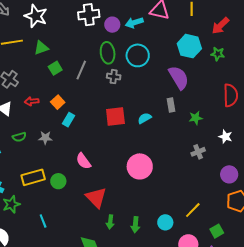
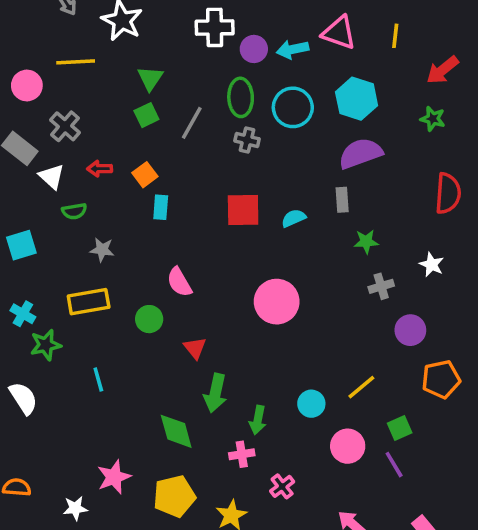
cyan hexagon: (189, 46) -> (357, 99), moved
green triangle: (41, 48) -> (150, 78), moved, turned -42
purple semicircle: (179, 78) -> (360, 153), turned -85
green star: (196, 118) -> (366, 242), moved
cyan rectangle: (69, 120) -> (161, 207), turned -32
green semicircle: (19, 137) -> (74, 211), moved
gray star: (45, 138) -> (102, 250), moved
purple circle: (229, 174) -> (410, 330), moved
green circle: (58, 181) -> (149, 319), moved
red triangle: (96, 197) -> (195, 348), size x0.6
green arrow: (110, 222) -> (215, 393), size x1.5
green arrow: (135, 225) -> (258, 420), moved

